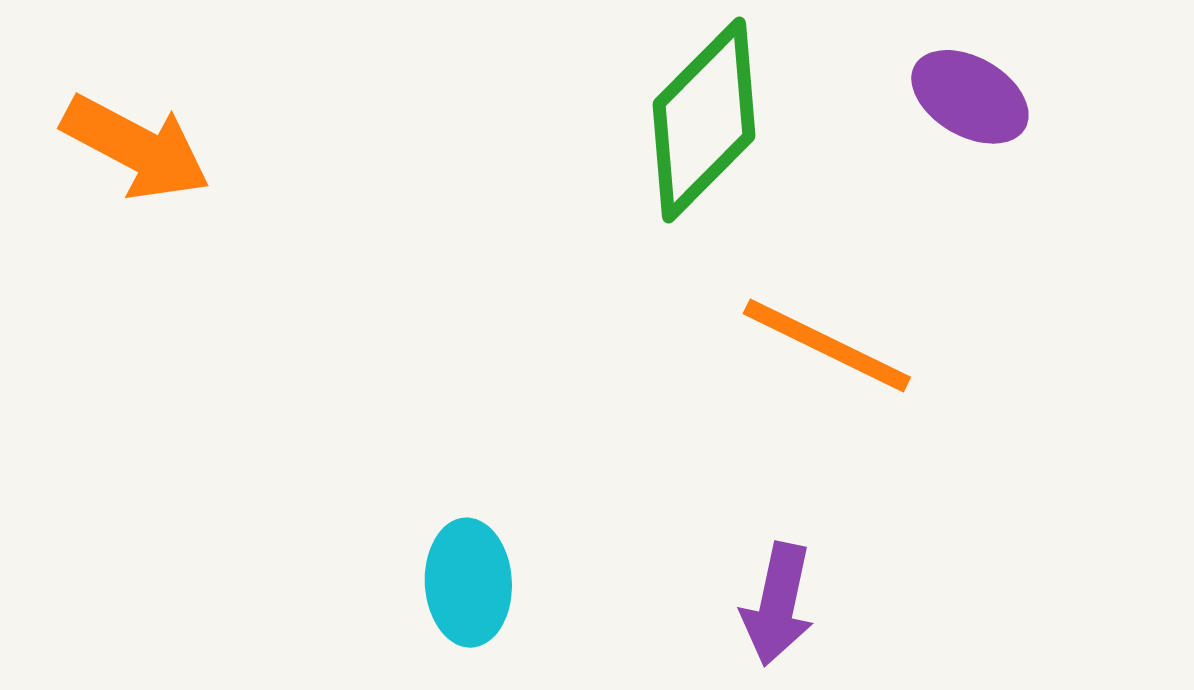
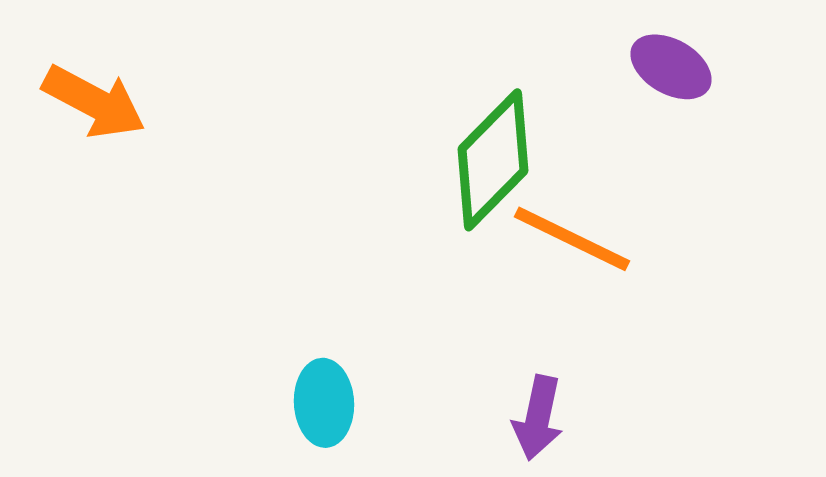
green diamond: (704, 120) -> (493, 160), moved

